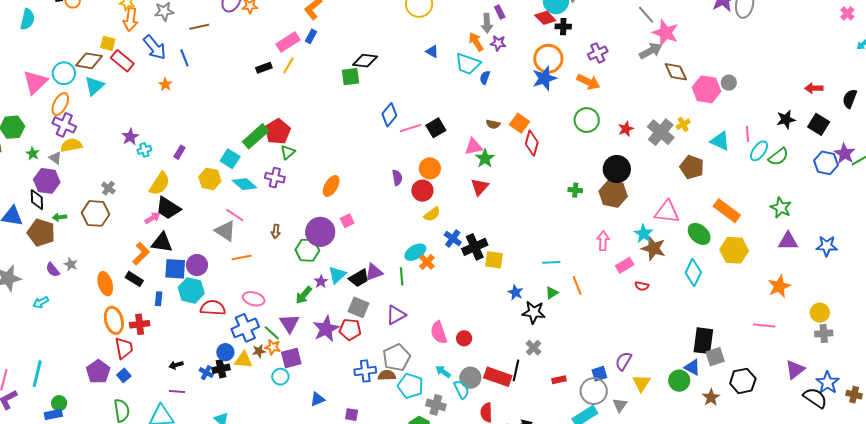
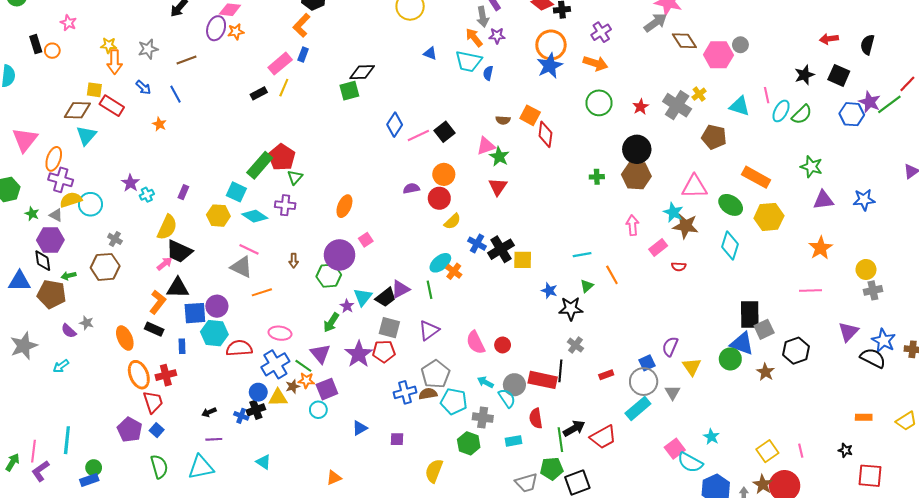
blue arrow: (155, 47) -> (143, 87), size x0.6
cyan circle: (64, 73) -> (90, 204), moved
purple semicircle: (397, 178) -> (411, 188), turned -84
blue triangle: (692, 367) -> (742, 344), size x1.4

